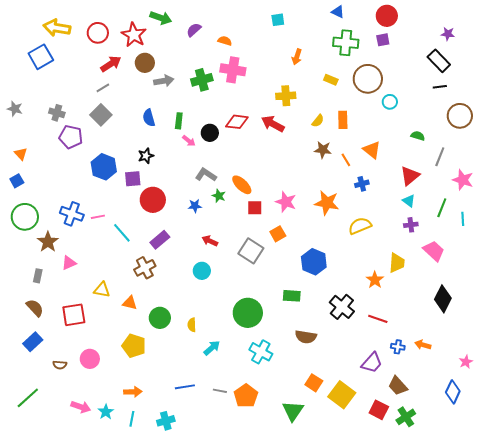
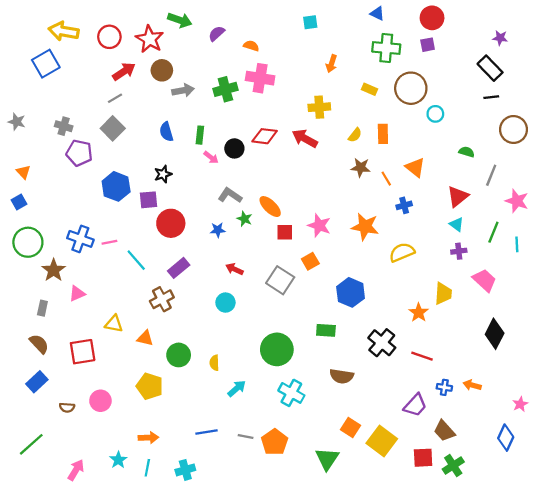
pink arrow: (81, 407) -> (76, 470), moved, turned -78
red square: (379, 410) -> (423, 458), turned -30

